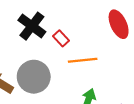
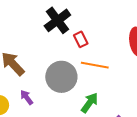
gray circle: (34, 77) -> (61, 77), moved

